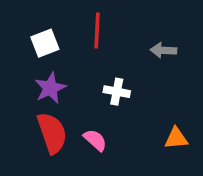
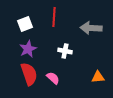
gray arrow: (163, 50) -> (91, 28), size x1.5

